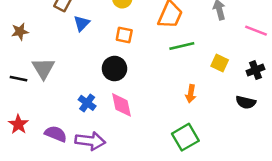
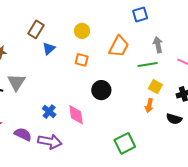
green line: (182, 46) -> (148, 65), moved
black circle: (114, 69) -> (101, 90), moved
orange arrow: (191, 94) -> (149, 106), moved

